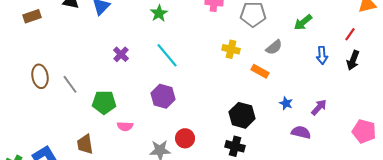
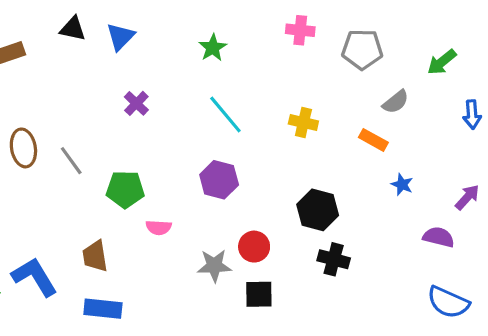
yellow cross: (231, 49) -> (303, 122), moved
purple cross: (121, 54) -> (136, 103), moved
blue star: (286, 103) -> (402, 185), moved
black hexagon: (242, 115) -> (318, 210), moved

